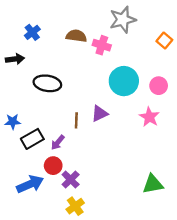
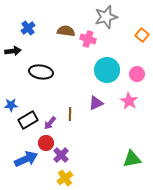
purple triangle: (100, 113) -> (96, 103), moved
brown line: (76, 120) -> (70, 114), moved

